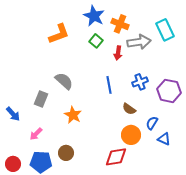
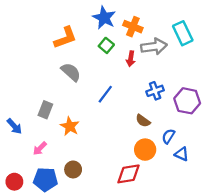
gray semicircle: (64, 81) -> (71, 72), moved
blue line: (109, 85) -> (105, 94), moved, turned 48
orange star: (73, 115) -> (70, 126), moved

